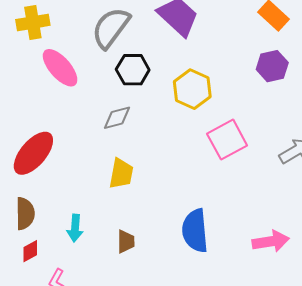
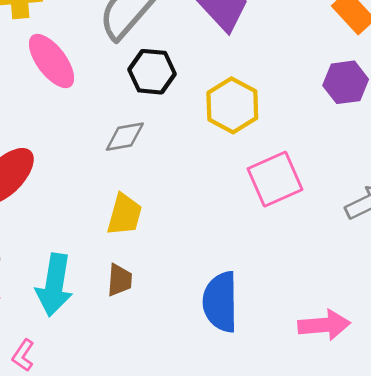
cyan arrow: (75, 228) -> (54, 285), size x1.6
brown trapezoid: (126, 241) -> (120, 280), moved

